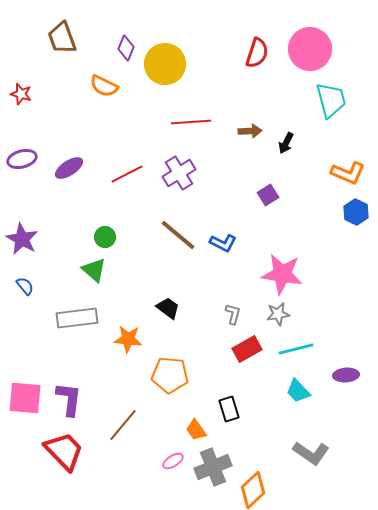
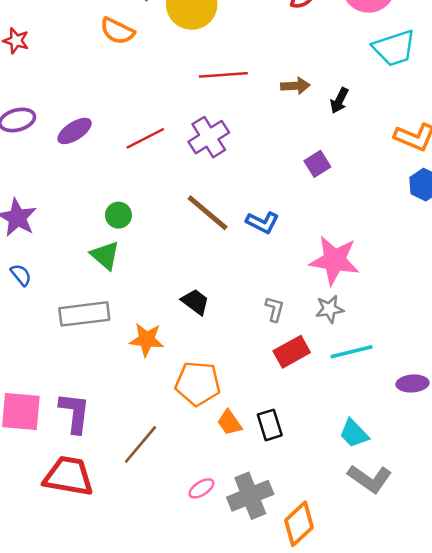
cyan trapezoid: (331, 100) -> (394, 48), turned 87
cyan trapezoid: (298, 391) -> (354, 434), moved
orange trapezoid: (196, 430) -> (229, 423), moved
red trapezoid: (64, 451) -> (68, 476), turned -36

